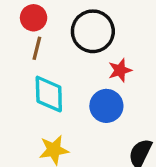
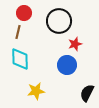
brown line: (37, 48) -> (18, 32), moved
cyan diamond: (49, 94) -> (20, 59), moved

